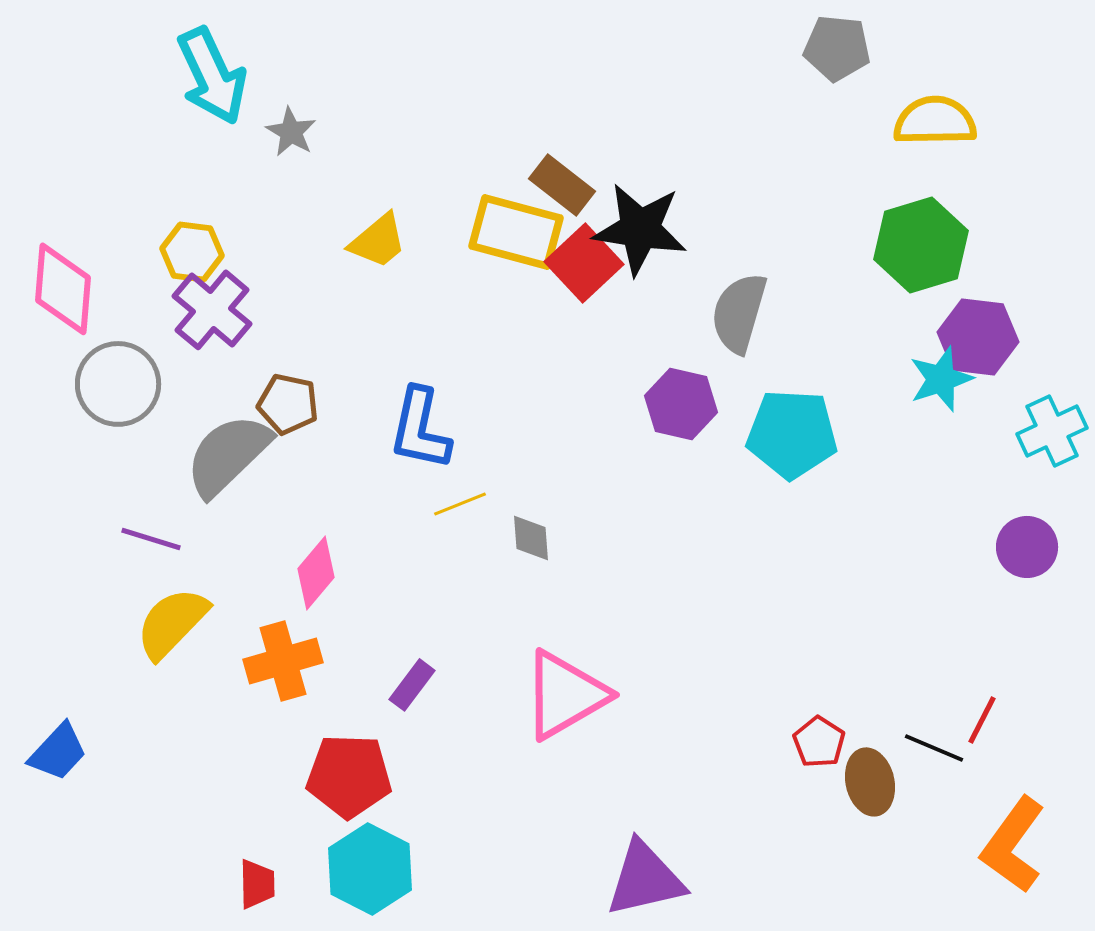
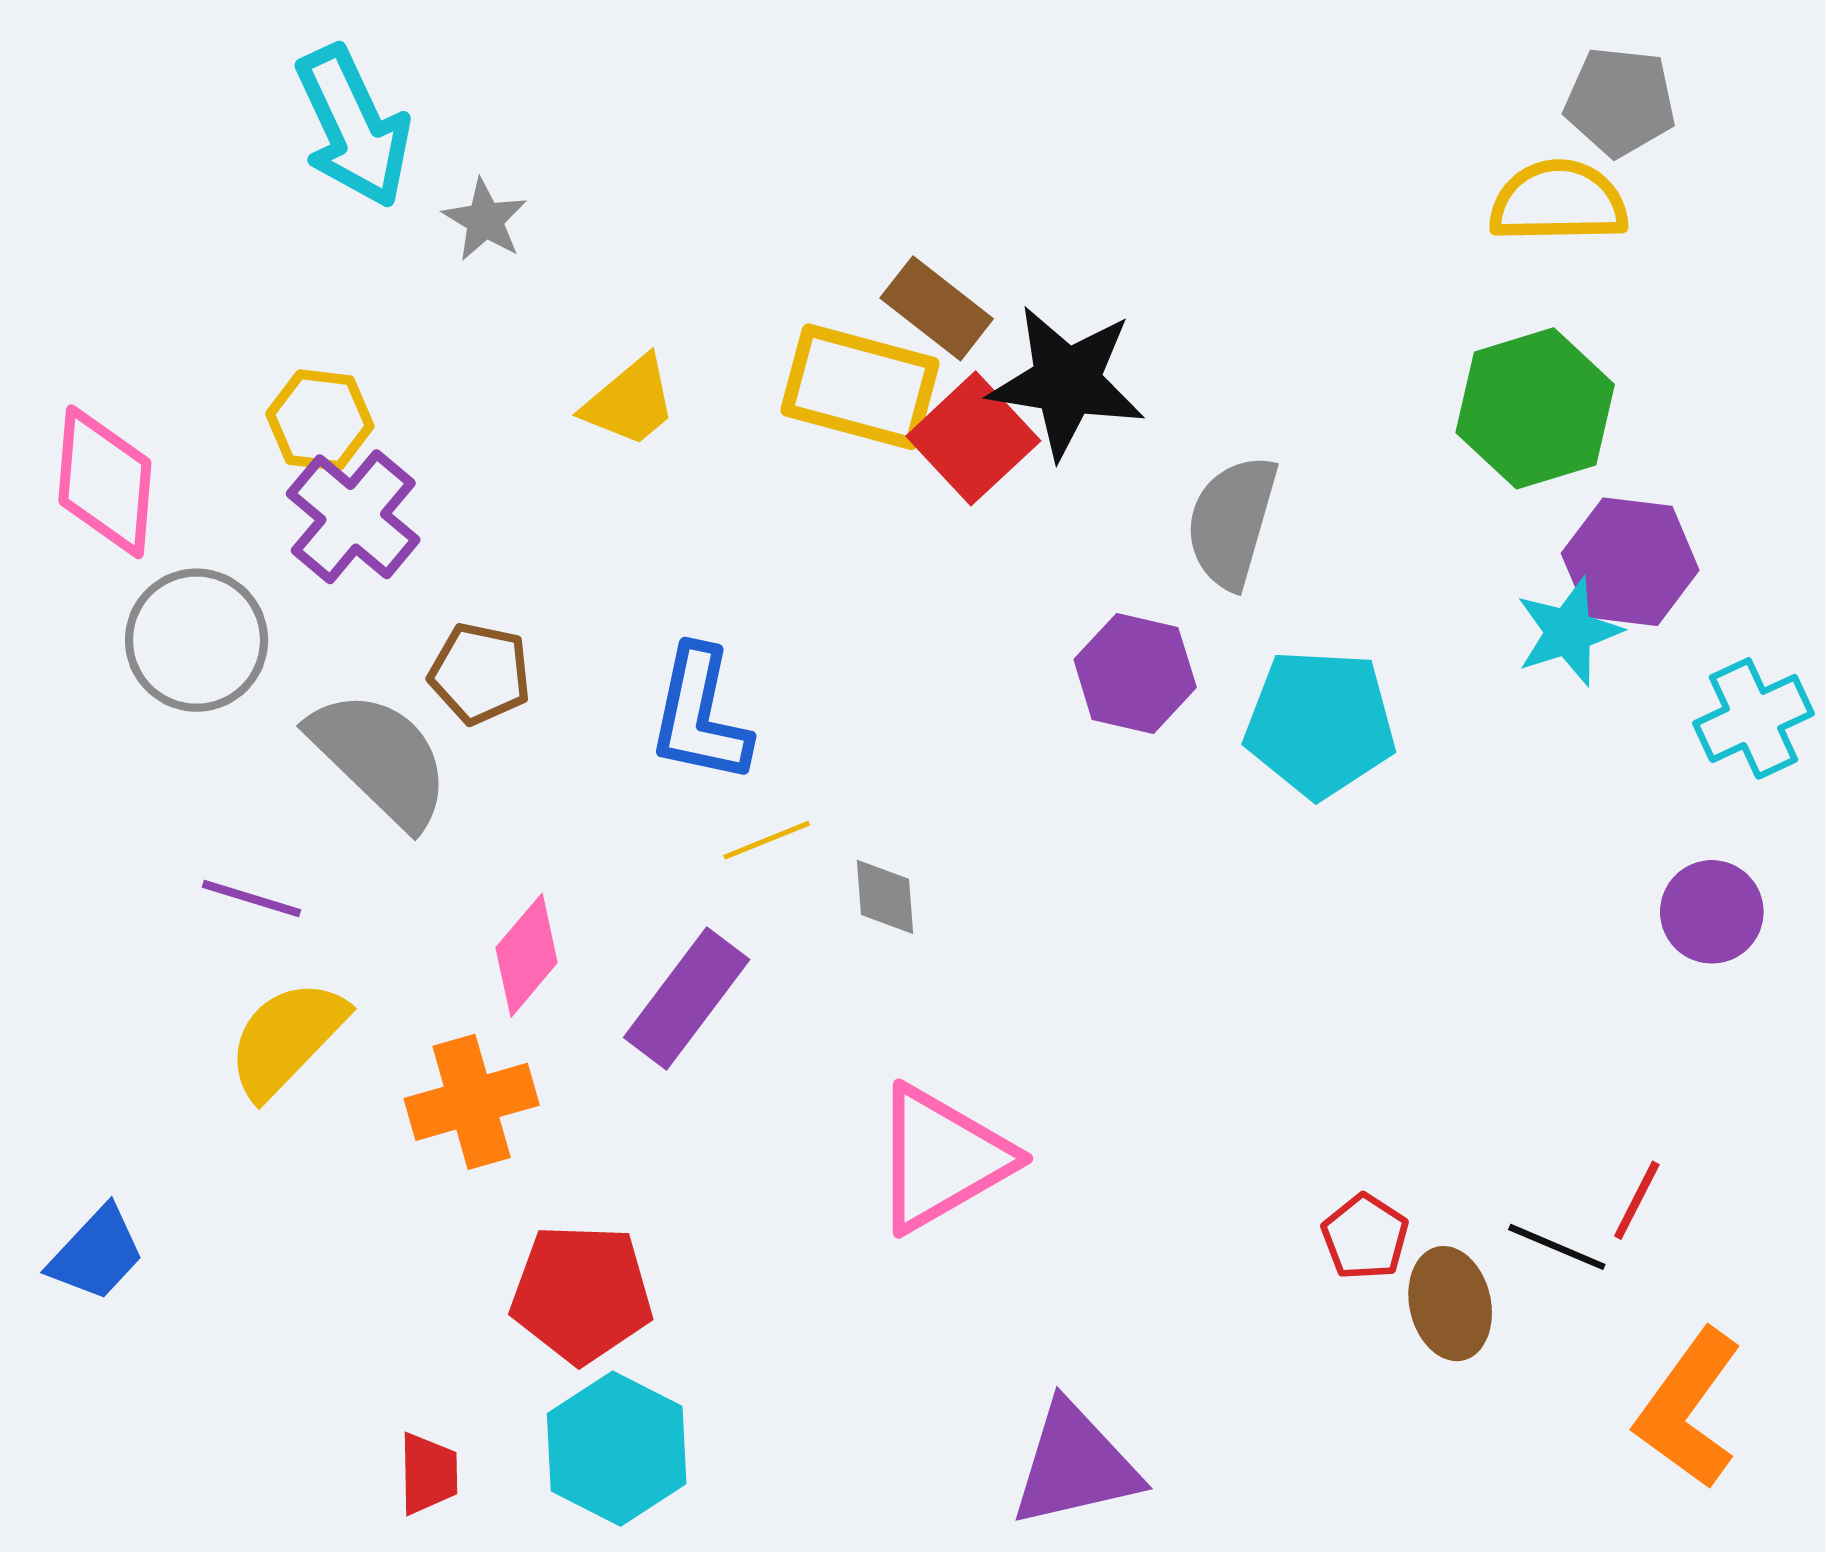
gray pentagon: (837, 48) -> (1620, 102), moved
gray semicircle: (228, 455) -> (380, 758), turned 88
purple rectangle: (412, 685) -> (687, 999), moved, size x1.6

